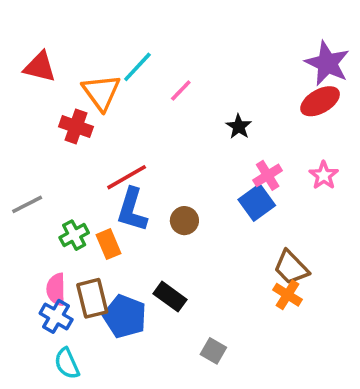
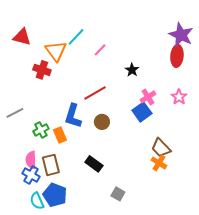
red ellipse: (320, 101) -> (177, 56), turned -55
red line: (127, 177) -> (95, 93), moved
blue pentagon: (125, 316) -> (55, 195), moved

